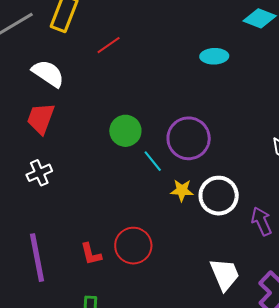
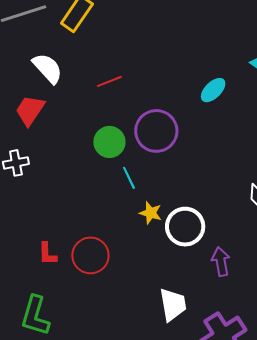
red line: (109, 45) -> (109, 81), moved
cyan ellipse: (214, 56) -> (213, 90), turned -56
purple circle: (189, 138) -> (156, 131), moved

